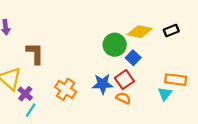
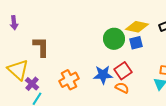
blue square: (133, 58) -> (136, 43), moved, turned 32
orange cross: (66, 89) -> (69, 80), turned 30

